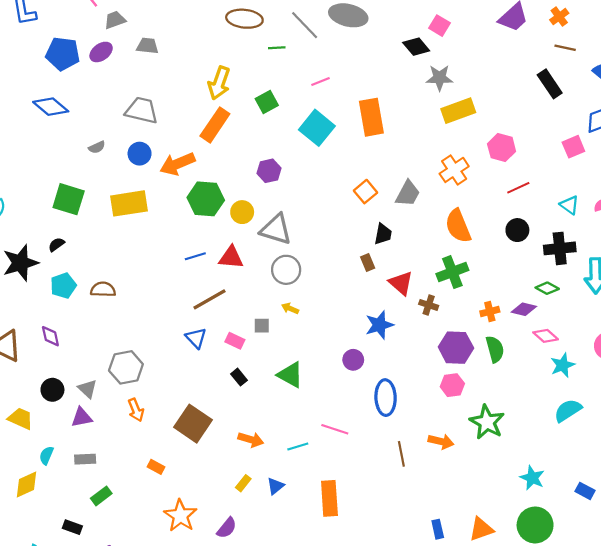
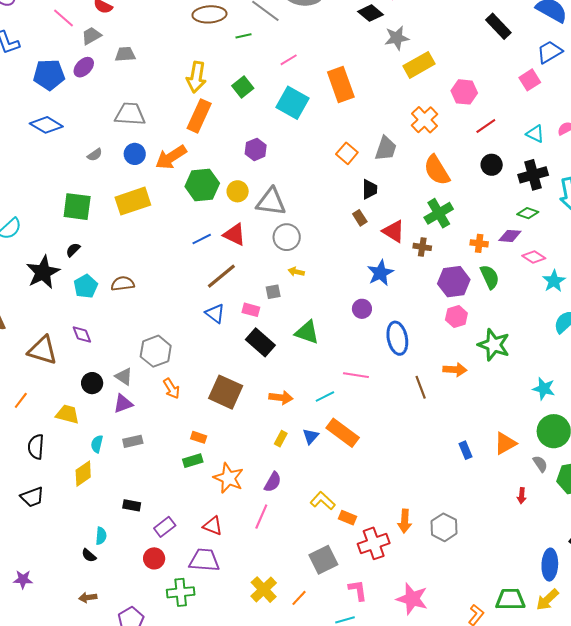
red triangle: (231, 258) -> (234, 234), turned 30
orange cross: (490, 312) -> (479, 243), turned 30
black rectangle: (239, 377) -> (260, 342), size x1.8
green rectangle: (101, 496) -> (193, 461), moved, turned 30
orange rectangle: (329, 498) -> (343, 433), moved, turned -40

